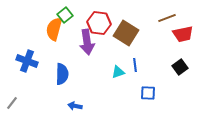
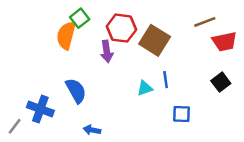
purple arrow: (87, 42) -> (107, 51), size x0.7
blue cross: (27, 61) -> (40, 109), moved
blue semicircle: (62, 74) -> (76, 91), turned -30

